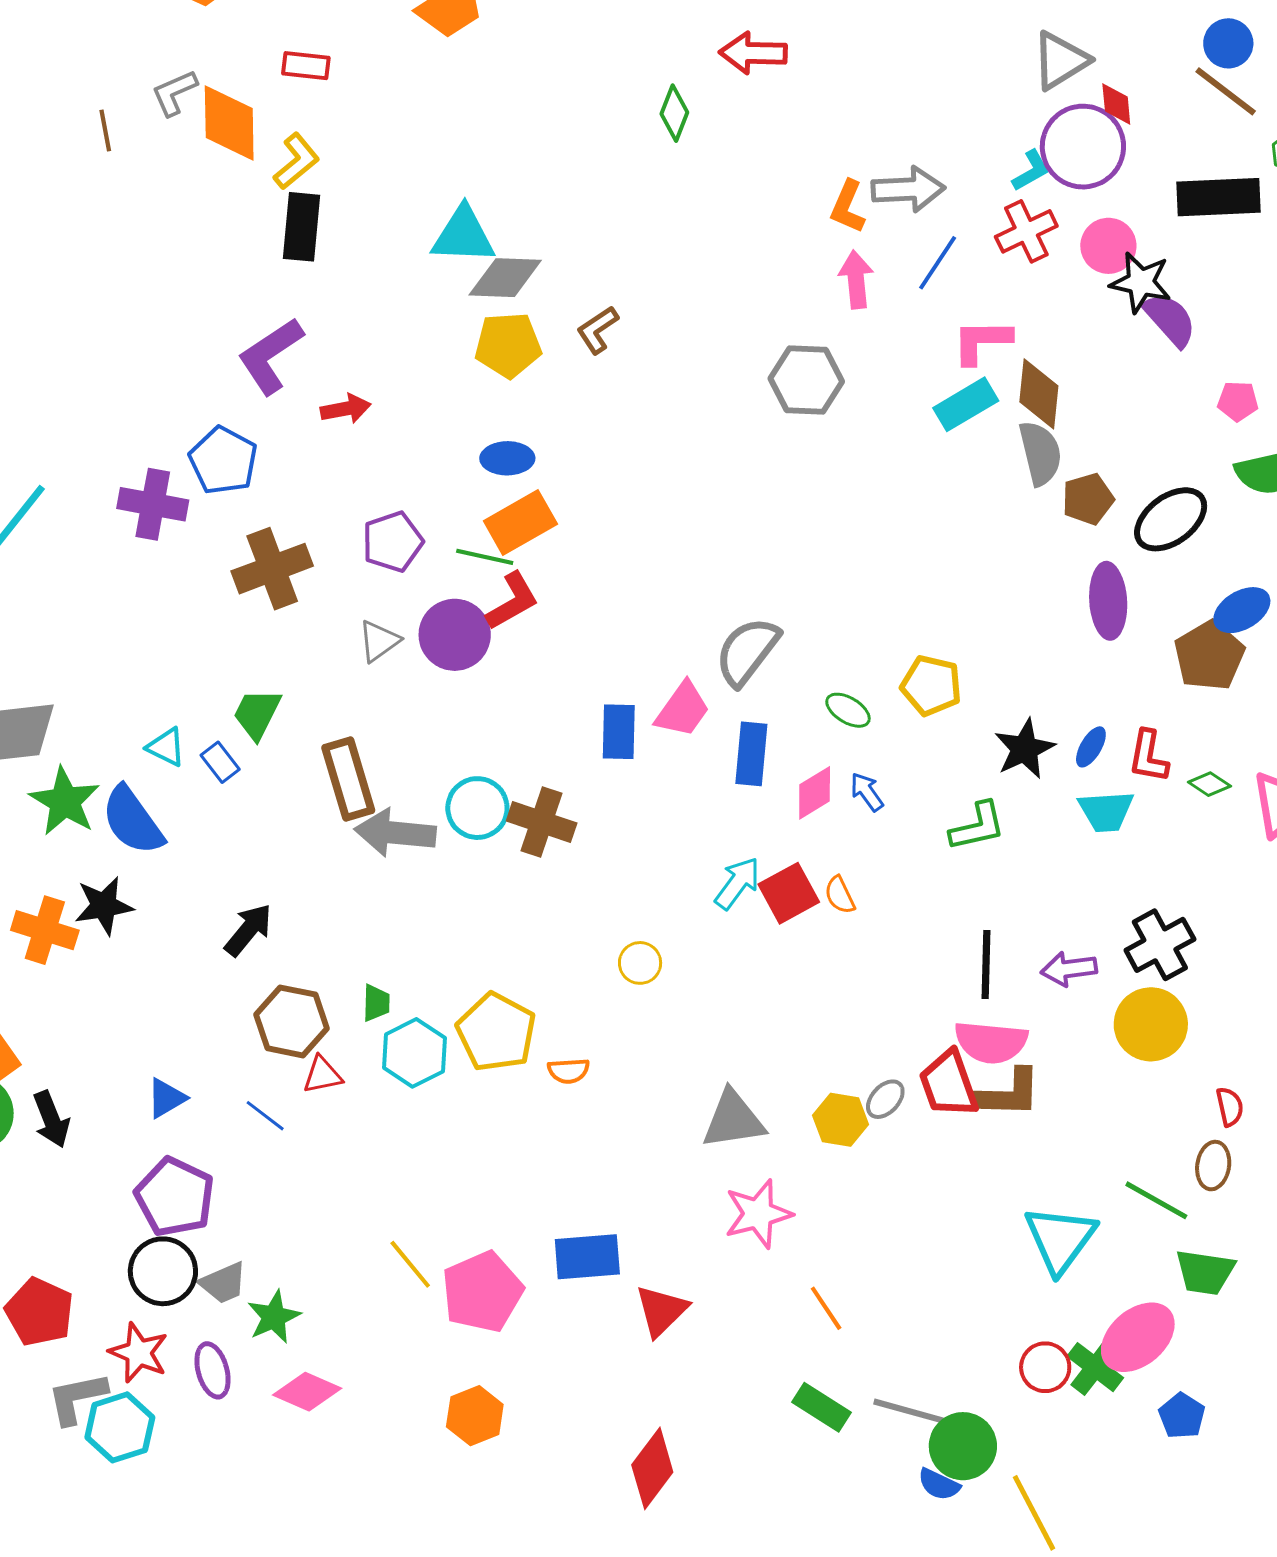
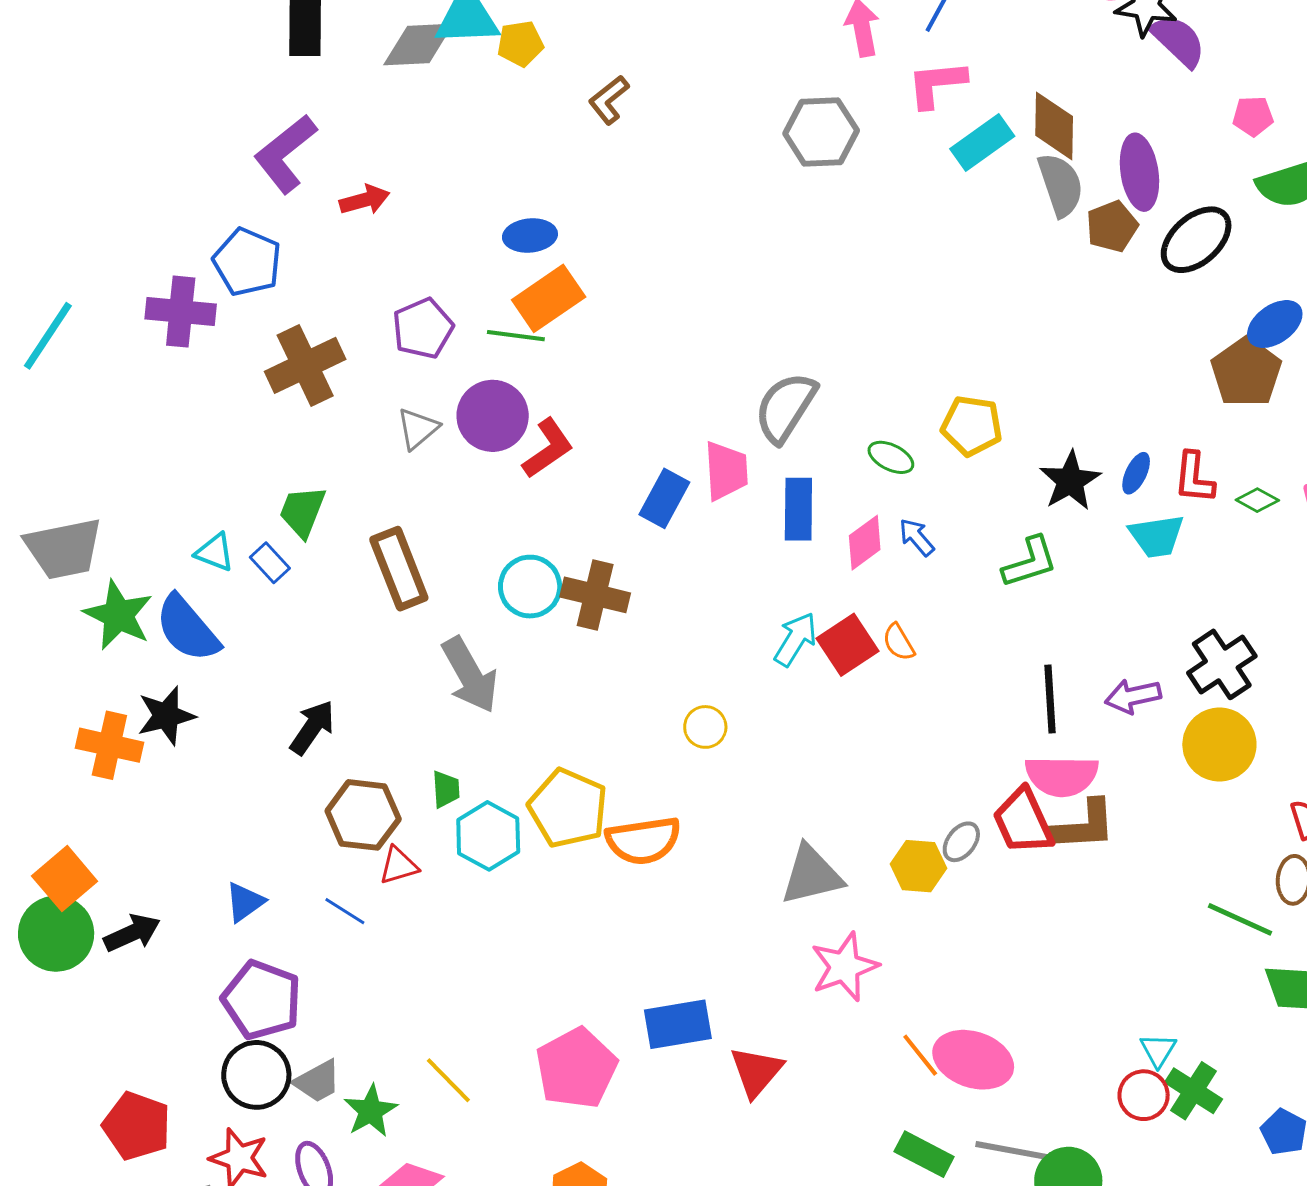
gray diamond: (505, 278) -> (418, 44), moved
pink L-shape: (982, 341) -> (937, 84), moved
yellow pentagon: (508, 345) -> (520, 44), moved, size x0.7
red L-shape: (512, 601) -> (548, 448), moved
purple ellipse: (1108, 601) -> (1139, 172), moved
pink trapezoid: (683, 709) -> (726, 471), turned -34
blue rectangle: (619, 732) -> (664, 498), turned 32
gray arrow: (395, 833) -> (470, 675), moved, turned -120
orange semicircle: (569, 1071) -> (643, 841), size x1.8
black arrow: (51, 1119) -> (132, 933), turned -88
cyan triangle: (1060, 1239) -> (1158, 1050), moved, size x0.5
yellow line: (410, 1264) -> (448, 1080), moved
pink ellipse: (1138, 1337) -> (973, 1060), moved, turned 64

